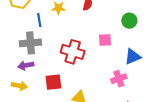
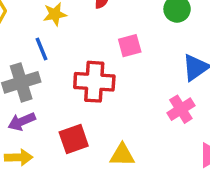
blue line: (39, 20) -> (41, 49), moved
pink square: (105, 40) -> (130, 46), moved

